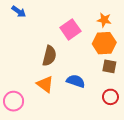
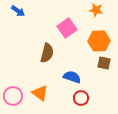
orange star: (104, 20) -> (96, 10), moved
orange triangle: (45, 84) -> (40, 93), moved
red circle: (110, 97) -> (81, 98), moved

